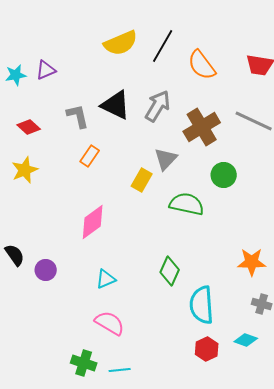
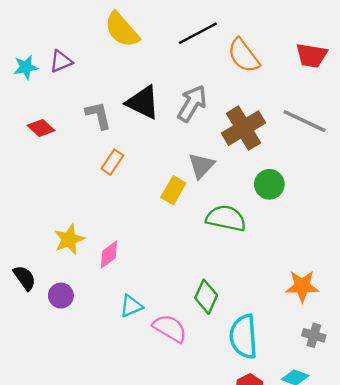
yellow semicircle: (121, 43) -> (122, 30), moved, turned 72
black line: (163, 46) -> (198, 33), turned 32
yellow star: (25, 170) -> (69, 239), moved
pink diamond: (93, 222) -> (109, 255), moved, size x0.7
pink semicircle: (110, 323) -> (170, 328), moved

